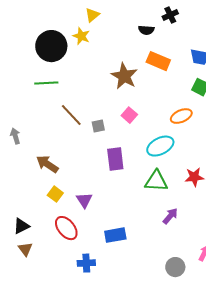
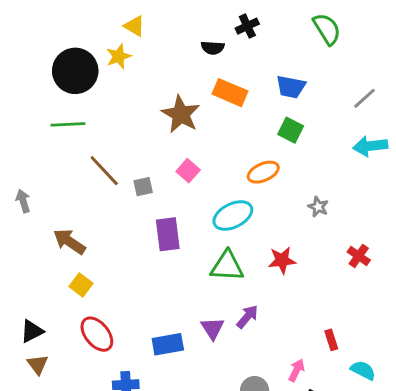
yellow triangle: (92, 15) -> (135, 26), turned -49
yellow star: (81, 36) -> (119, 56), turned 30
purple triangle: (84, 200) -> (213, 328), moved

